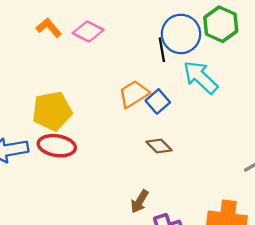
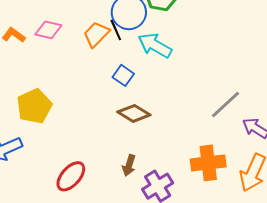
orange trapezoid: (134, 94) -> (96, 34), moved
red ellipse: (57, 146) -> (71, 176), moved, turned -44
brown diamond: (159, 146) -> (134, 113), size x1.4

